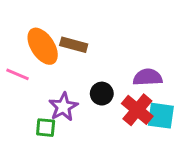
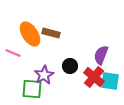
purple semicircle: (148, 77) -> (101, 55), turned -66
green square: (46, 128) -> (32, 89), size x1.5

